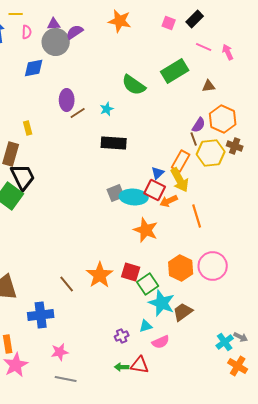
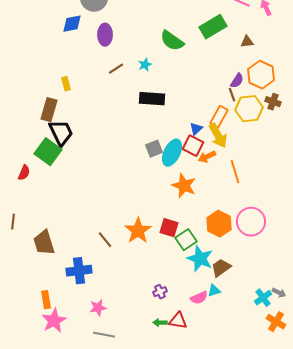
purple ellipse: (67, 100) -> (105, 35), moved
cyan ellipse: (134, 197) -> (172, 153), turned -68
cyan triangle: (146, 326) -> (214, 291), moved

